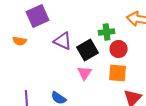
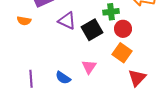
pink triangle: (85, 73) -> (89, 67), moved
orange square: (118, 73) -> (122, 53), turned 30

